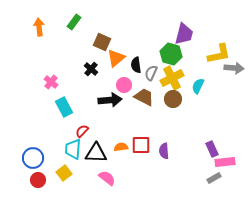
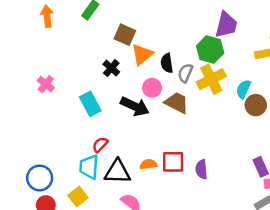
pink cross: (51, 82) -> (46, 84), moved
brown circle: (173, 99) -> (256, 105), moved
black arrow: (110, 100) -> (135, 106), turned 30
cyan rectangle: (64, 107) -> (90, 104), moved

